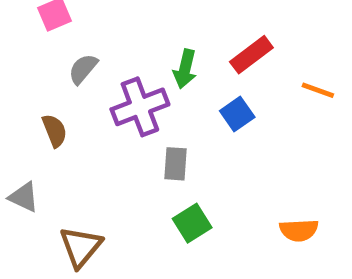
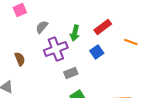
gray semicircle: (83, 69) -> (42, 27), moved
gray rectangle: (176, 164) -> (71, 73), turned 64

